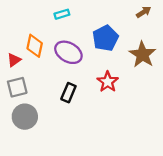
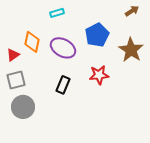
red star: (108, 82) -> (99, 75), turned 30

